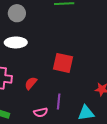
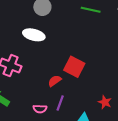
red semicircle: (31, 83) -> (55, 81), moved

